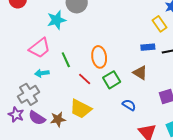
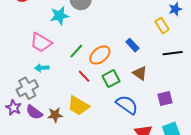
blue rectangle: (148, 47) -> (132, 45), moved, turned 48
pink trapezoid: (40, 48) -> (41, 43), turned 65
orange ellipse: (99, 57) -> (100, 55), turned 55
green line: (66, 60) -> (76, 51), moved, turned 63
blue semicircle: (129, 105) -> (127, 105), size x1.6

